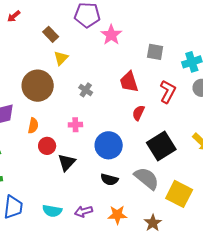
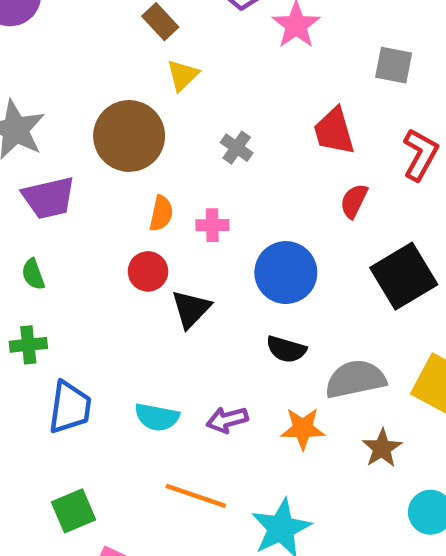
orange semicircle: (33, 126) -> (161, 213), moved
gray semicircle: (147, 178) -> (355, 379), moved, turned -52

